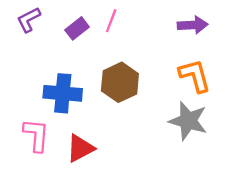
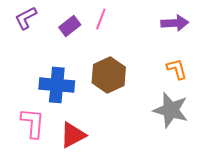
orange L-shape: (195, 76) -> (177, 69), size x0.7

